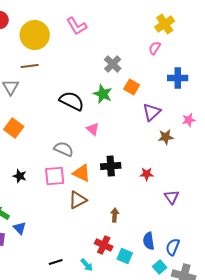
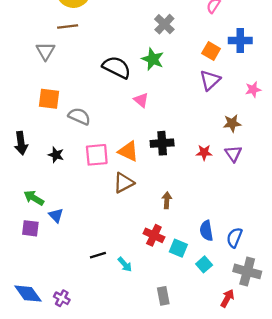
orange square: (132, 87) -> (211, 51), moved
orange square: (14, 128) -> (49, 99), turned -30
brown star: (166, 137) -> (232, 123), moved
gray semicircle: (64, 149) -> (79, 116), moved
purple triangle: (172, 197) -> (233, 154), moved
cyan arrow: (87, 265) -> (125, 264), moved
cyan square: (160, 267) -> (204, 264), moved

